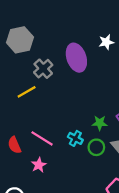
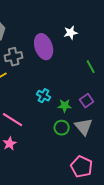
gray cross: (43, 69) -> (14, 57), turned 30
cyan cross: (75, 138) -> (44, 96), moved

